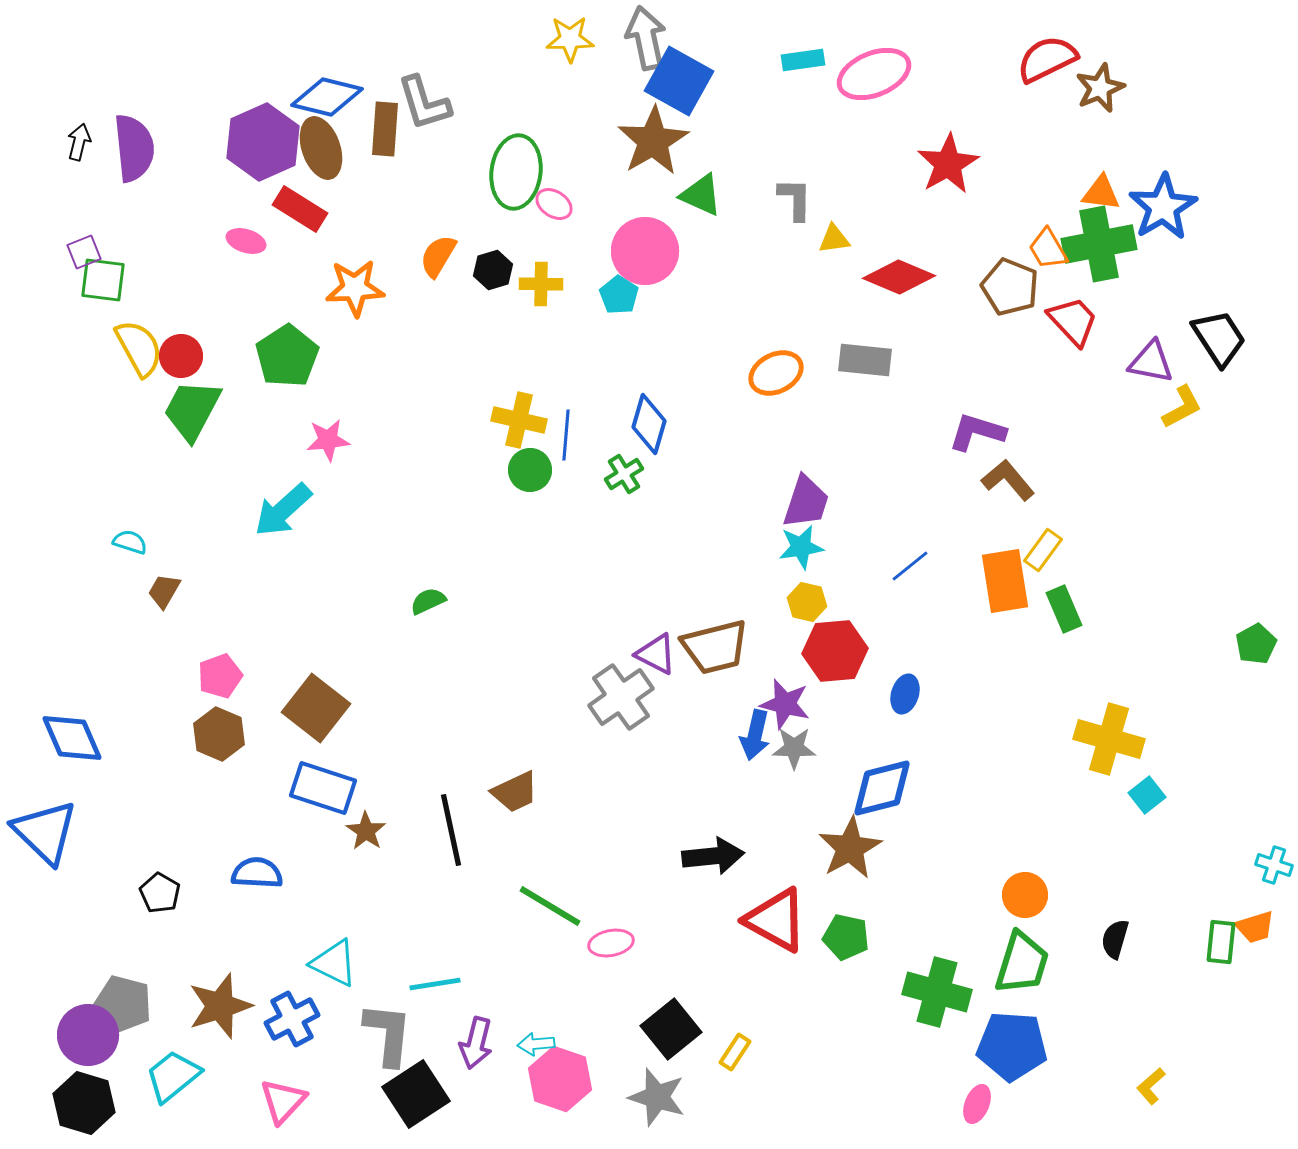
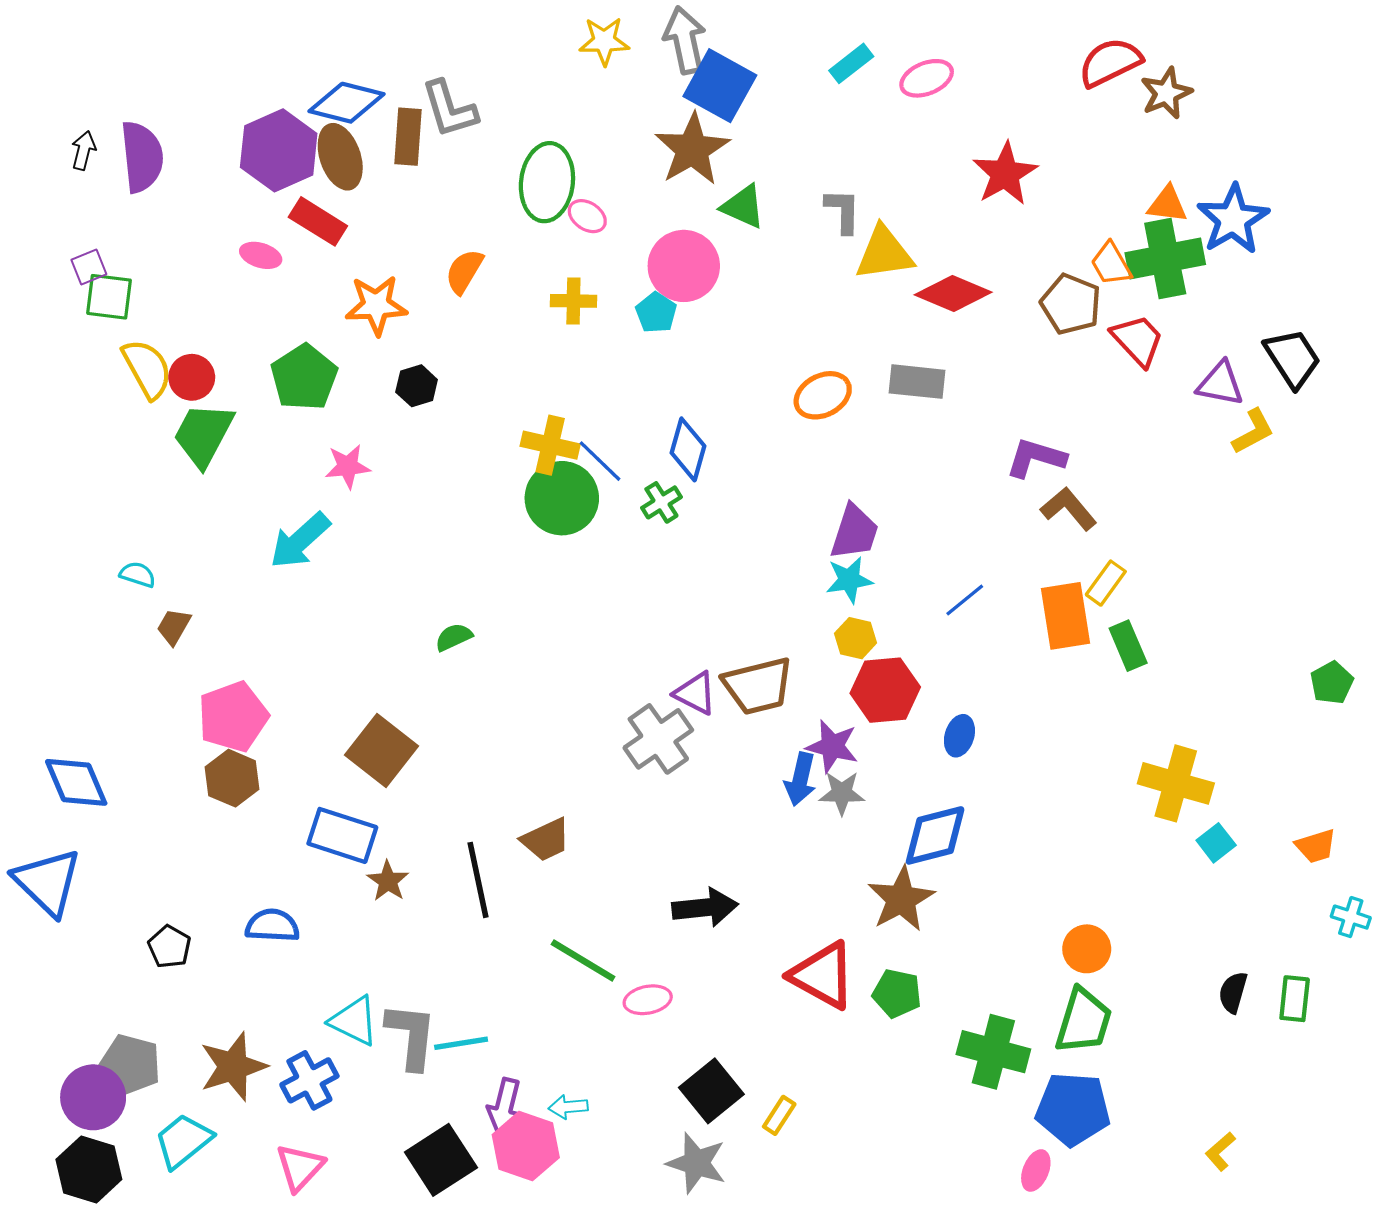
cyan rectangle: (803, 60) -> (851, 63), turned -30
pink ellipse: (874, 74) -> (927, 78), size x0.7
yellow triangle: (834, 239) -> (884, 253), size x1.8
black hexagon: (493, 270) -> (417, 386), moved
blue line: (566, 435) -> (600, 461), turned -51
green circle: (530, 470) -> (562, 498), size x1.6
pink pentagon: (220, 676) -> (233, 717), size x1.5
brown square: (316, 708) -> (382, 751), moved
black arrow: (713, 856) -> (705, 908), moved
orange trapezoid: (1255, 927) -> (1316, 846), moved
black semicircle: (1115, 939) -> (1233, 992), moved
gray L-shape: (388, 1034) -> (411, 1036), moved
pink hexagon: (560, 1079) -> (526, 1146), moved

